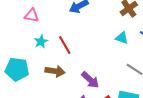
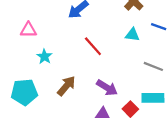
red line: (65, 45) -> (93, 46), moved
brown arrow: (55, 71) -> (66, 86), turned -48

